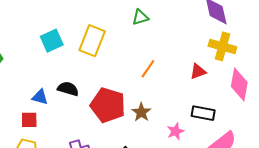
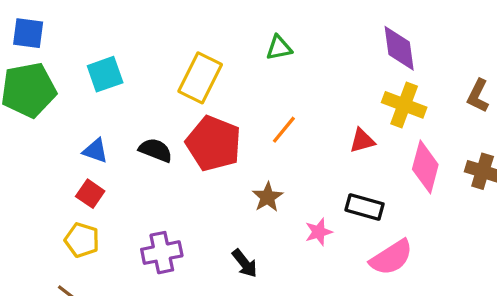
cyan square: (52, 41) -> (105, 74), moved
blue triangle: (40, 97) -> (95, 151), moved
red pentagon: (108, 105) -> (214, 143), moved
red square: (29, 120) -> (90, 194), turned 30

